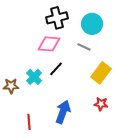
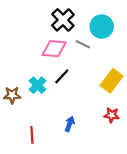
black cross: (57, 18) -> (63, 20), turned -30
gray line: (84, 47) -> (83, 44), moved
blue arrow: (63, 112) -> (70, 124), size x0.6

